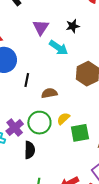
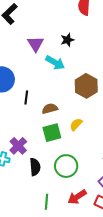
yellow semicircle: (63, 119) -> (76, 124), moved
green circle: (39, 123) -> (66, 166), moved
green square: (80, 133) -> (52, 133), moved

